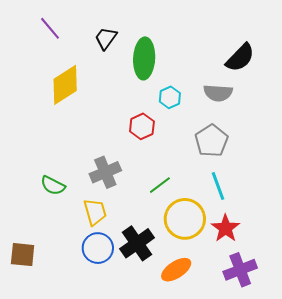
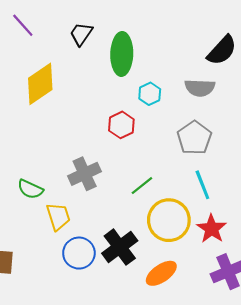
yellow trapezoid: (95, 212) -> (58, 216), moved

